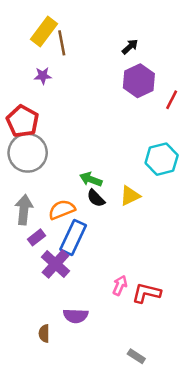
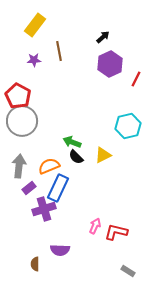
brown line: (62, 43) -> (59, 51), moved
purple cross: (55, 264) -> (44, 209), turned 30
gray rectangle: (136, 356) -> (128, 271), moved

